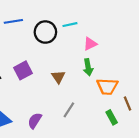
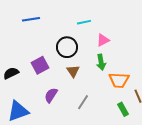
black circle: (45, 32) -> (67, 47), moved
purple semicircle: (35, 121) -> (51, 95), moved

